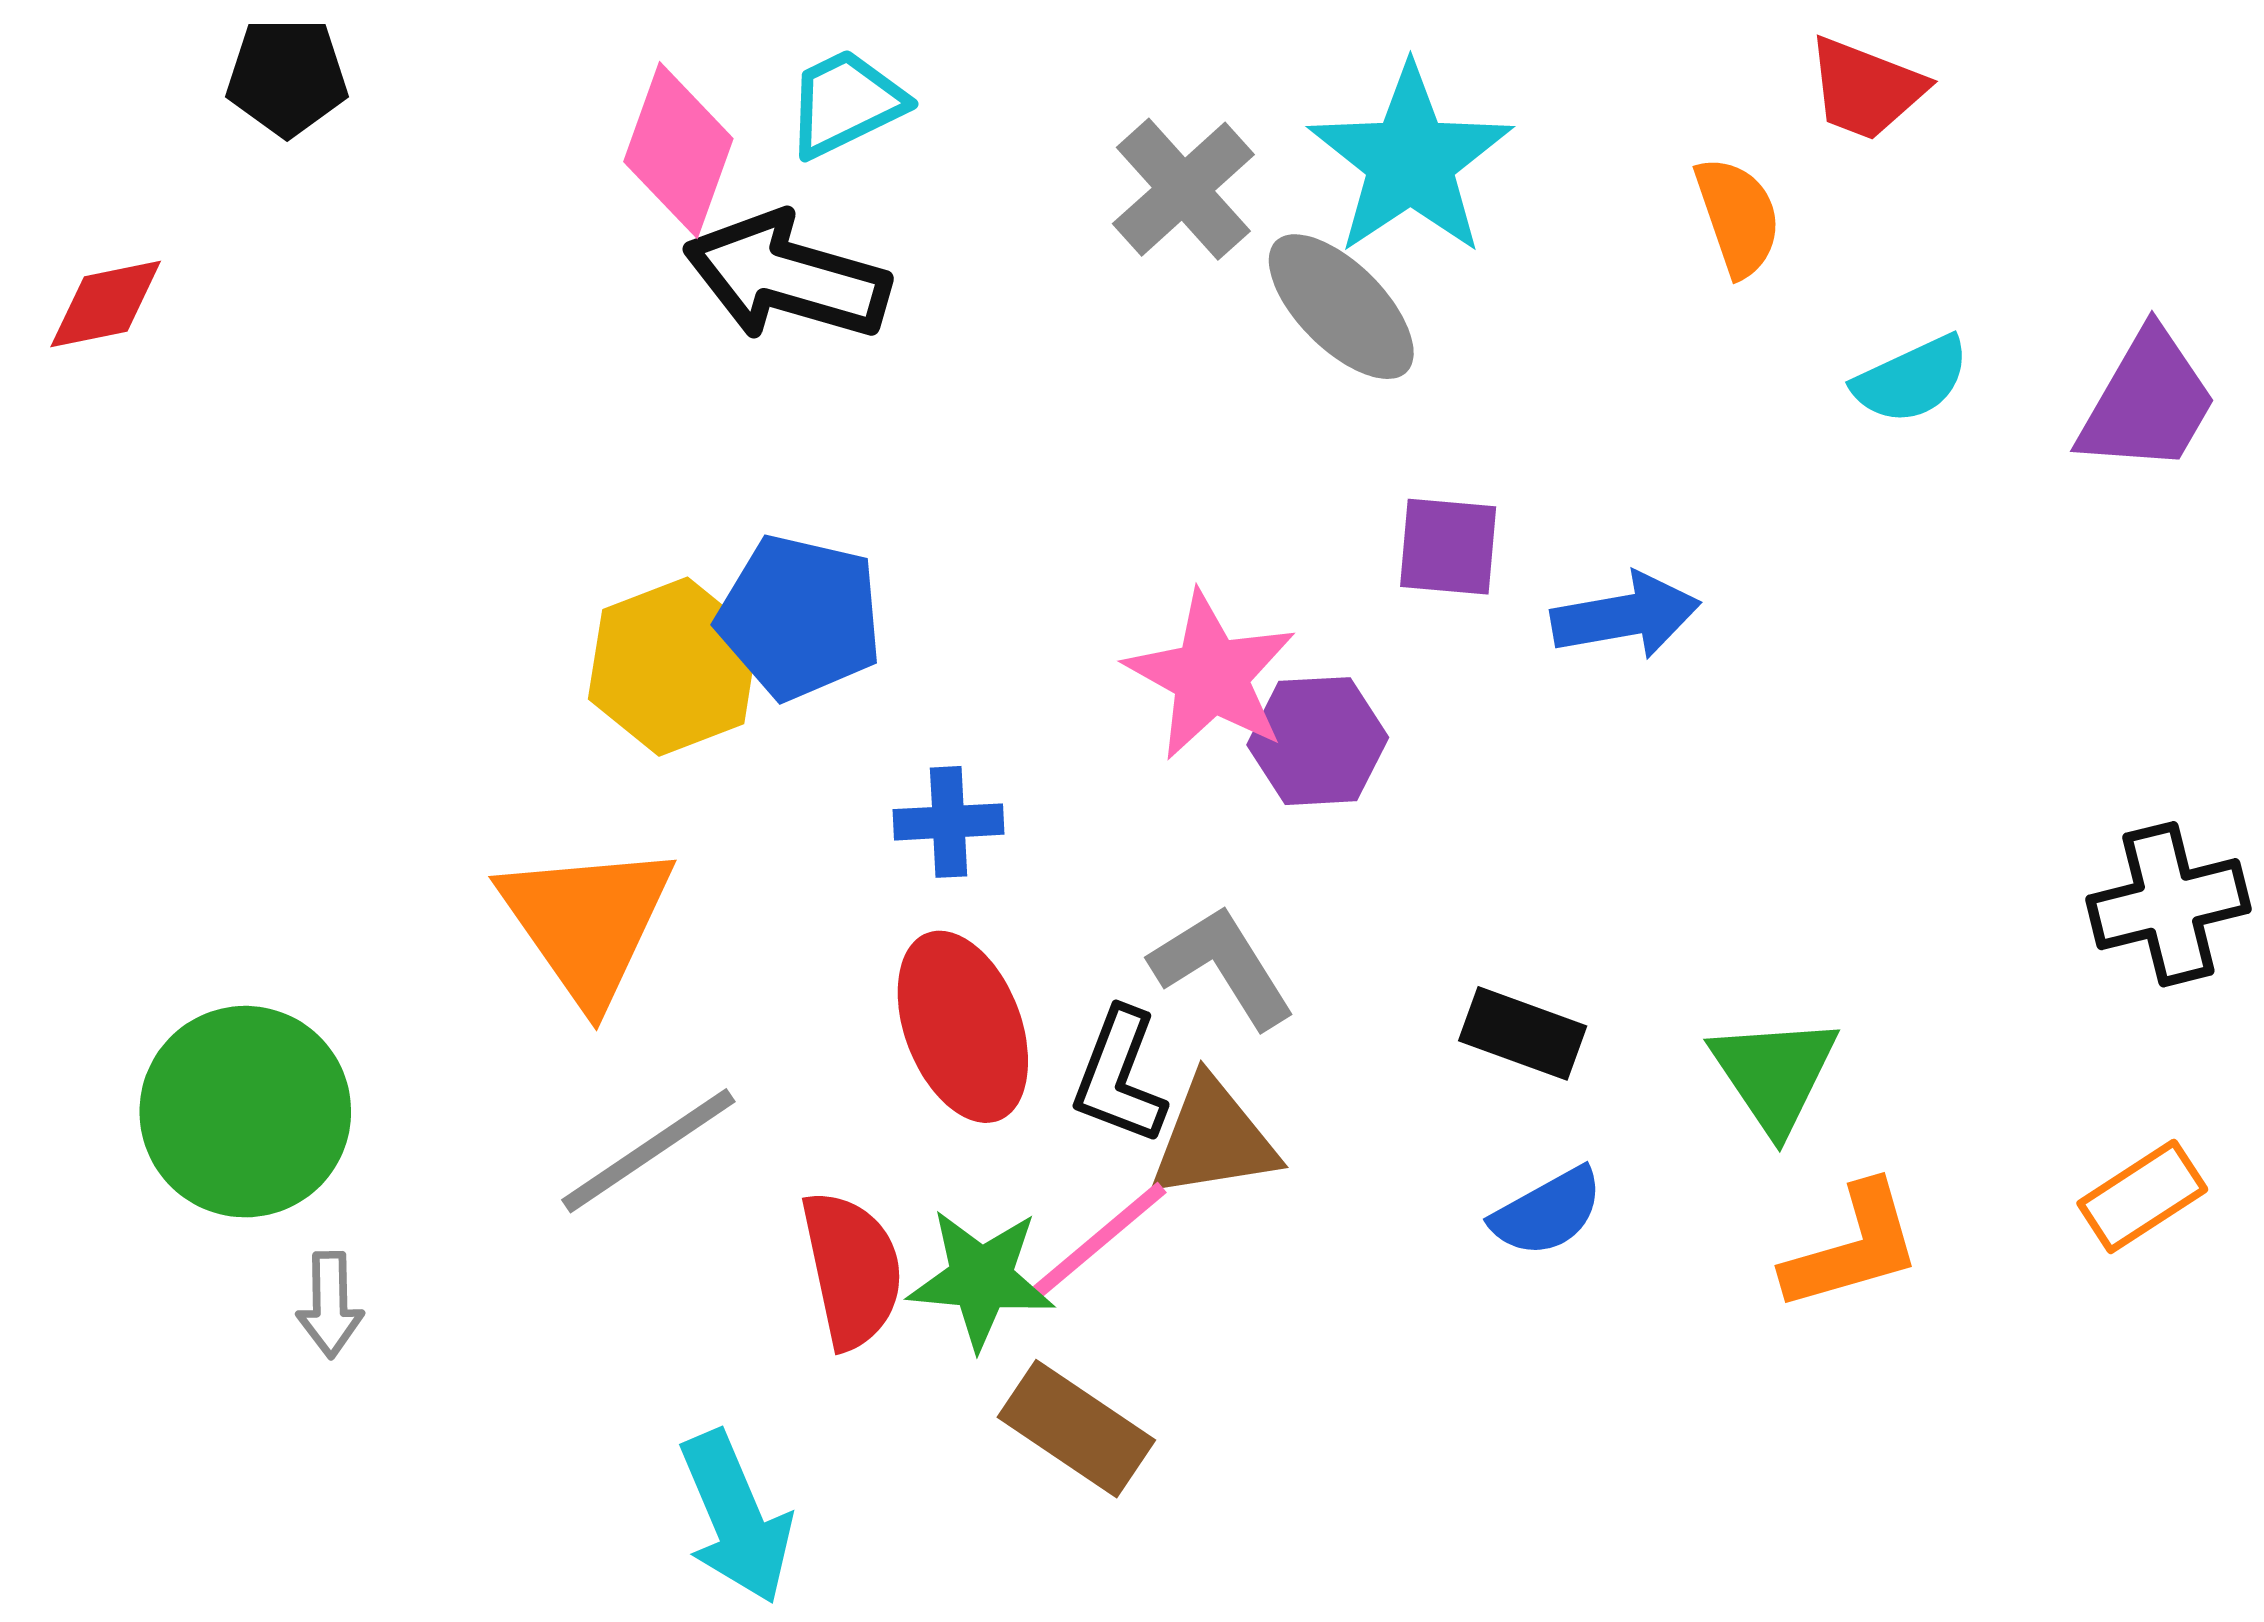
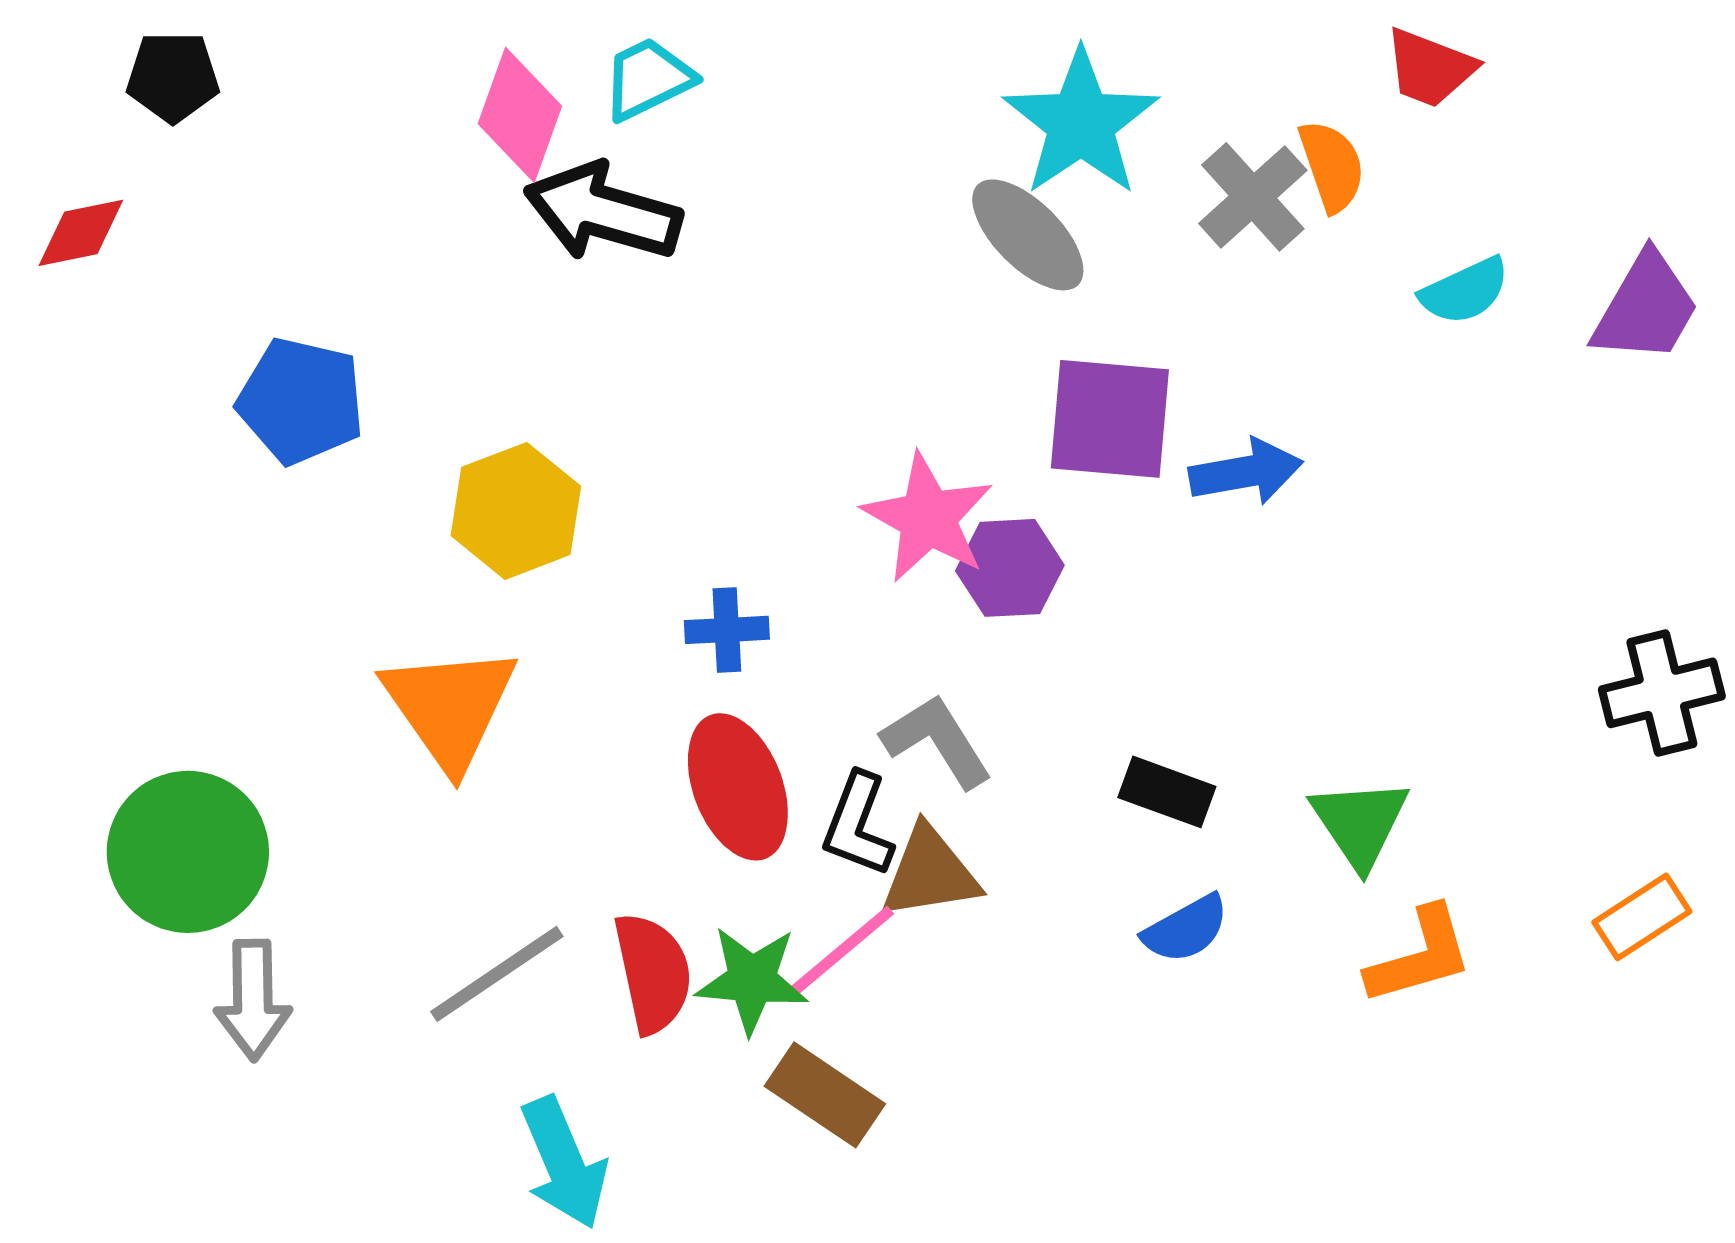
black pentagon: (287, 77) -> (173, 77), moved
gray cross: (1183, 189) -> (1253, 197), moved
purple square: (1448, 547) -> (1110, 419), size x1.6
blue pentagon: (800, 617) -> (301, 401), moved
gray line: (648, 1151) -> (497, 974), moved
gray arrow: (330, 1305) -> (253, 1000), size x1.5

